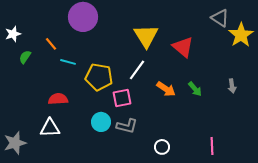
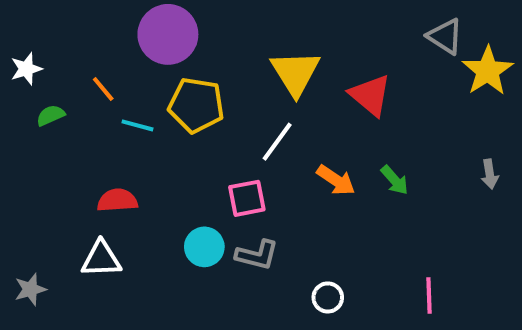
green semicircle: (25, 57) -> (51, 115), turned 32
yellow pentagon: (99, 77) -> (196, 105), moved
gray arrow: (232, 86) -> (490, 174), moved
gray star: (15, 143) -> (30, 289), size x0.7

